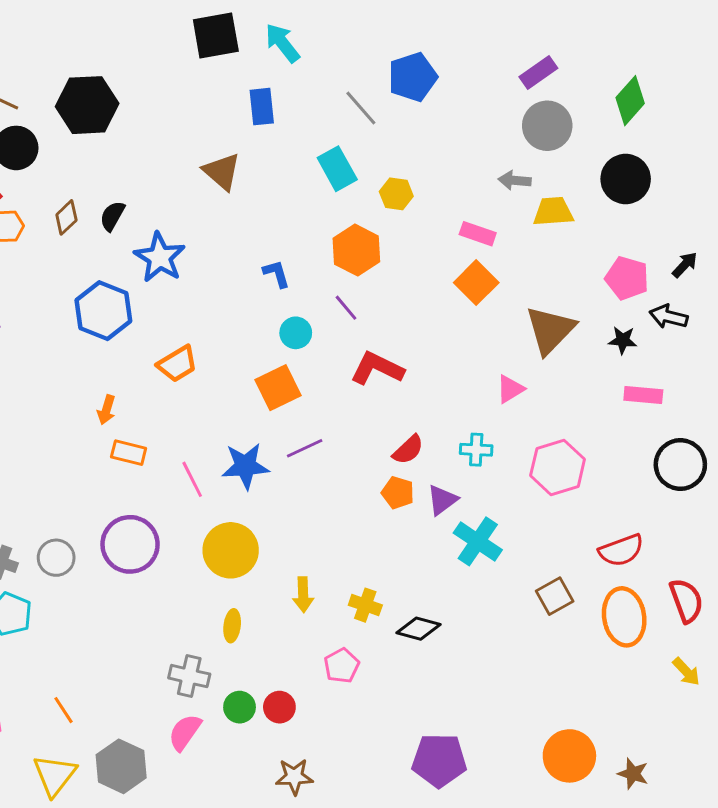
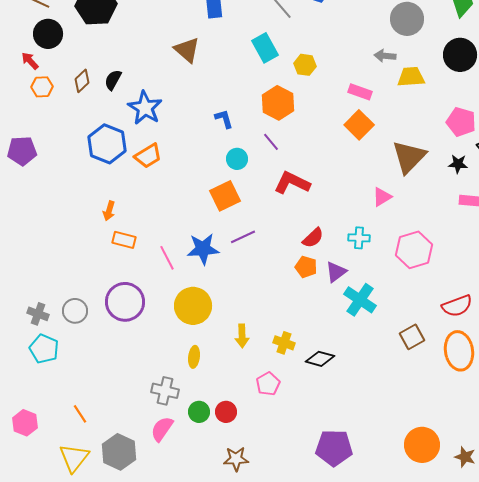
orange trapezoid: (177, 364) -> (148, 156), moved

